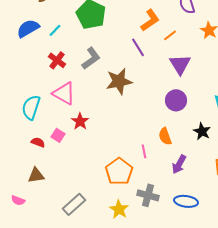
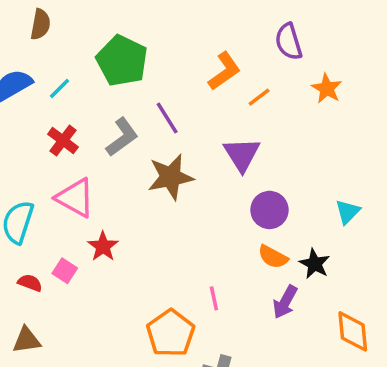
purple line: (138, 47) -> (167, 118), moved
purple triangle: (180, 64) -> (242, 154), moved
orange semicircle: (165, 136) -> (273, 257), moved, turned -42
purple arrow: (179, 164) -> (285, 302), moved

